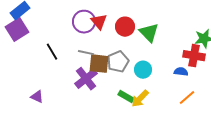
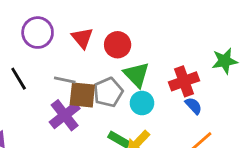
purple circle: (84, 22) -> (38, 33), moved
green triangle: (149, 33) -> (137, 75), moved
red cross: (194, 56) -> (184, 81), moved, turned -30
blue semicircle: (181, 72) -> (193, 106), turned 40

